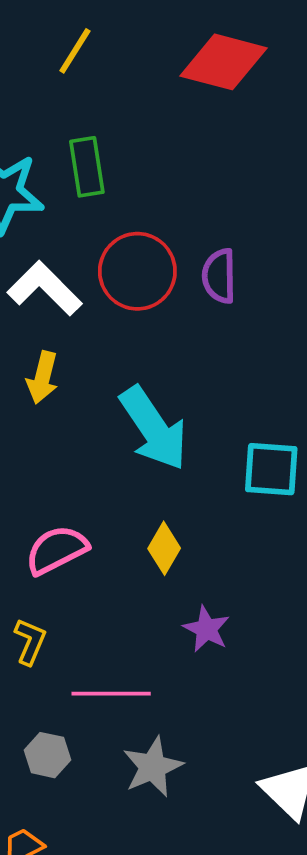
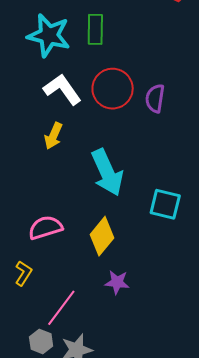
yellow diamond: (164, 548) -> (102, 236), size x1.4
purple star: (206, 629) -> (117, 282), turned -30
pink line: (111, 694) -> (61, 308), turned -63
gray hexagon: (47, 755) -> (41, 342), moved

